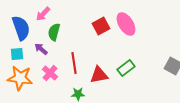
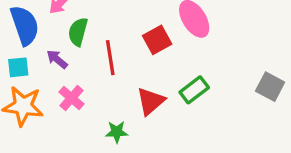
red square: (101, 26) -> (157, 40), moved
red line: (74, 63) -> (110, 58), moved
red triangle: (99, 75) -> (151, 101), turned -30

